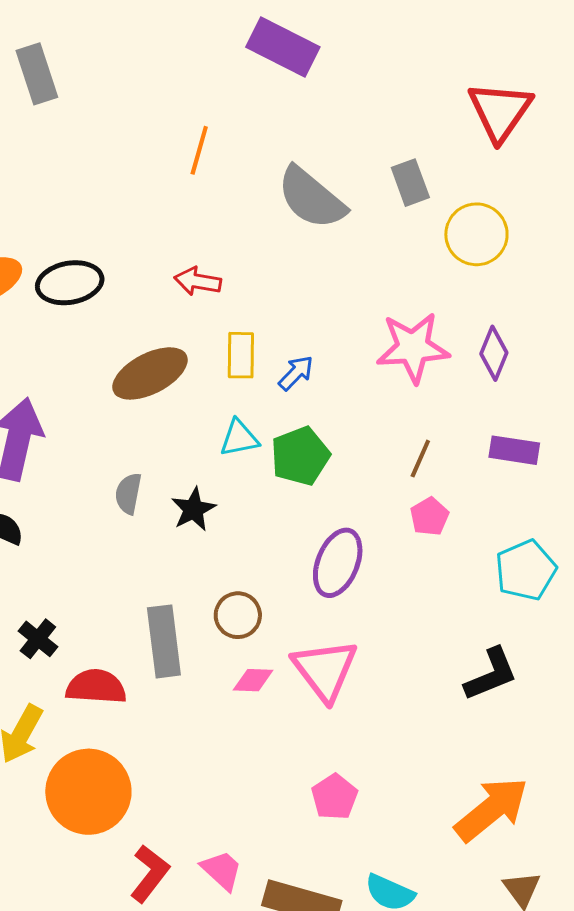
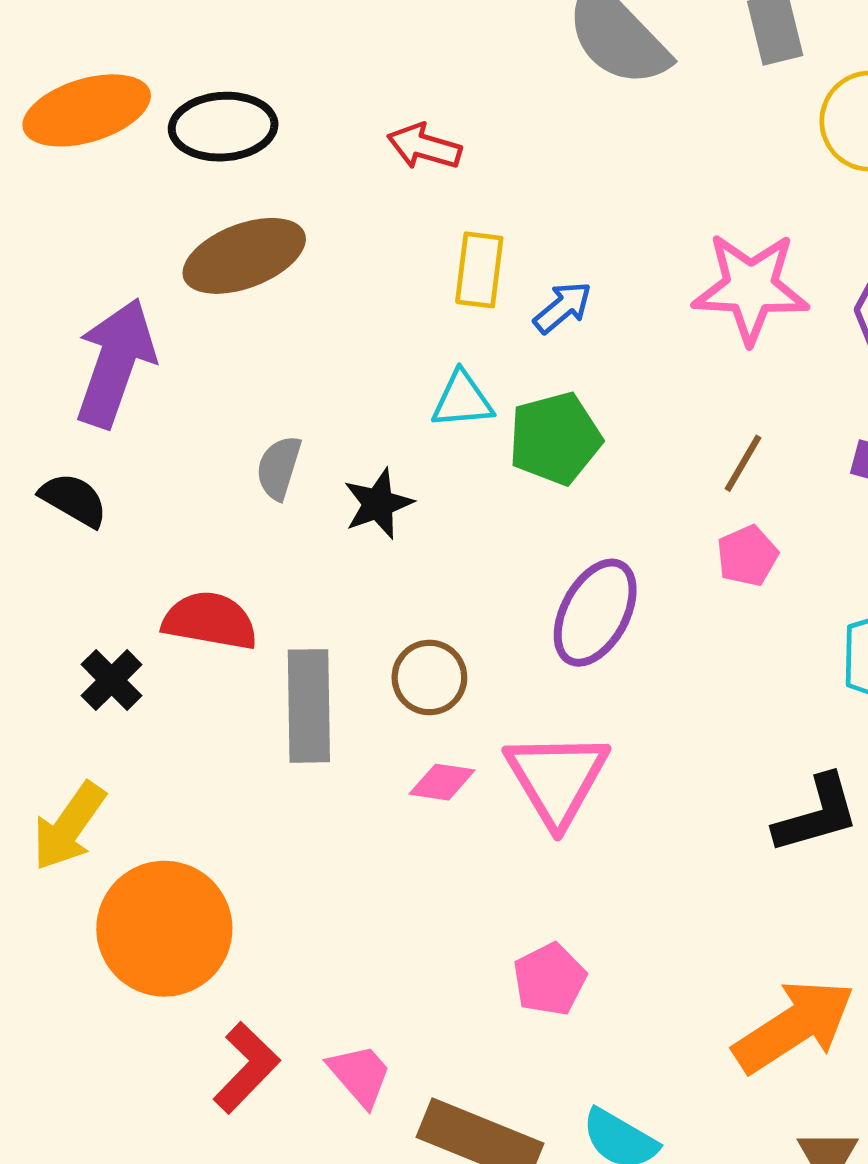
brown ellipse: (150, 373) -> (244, 256), moved
red semicircle: (96, 687) -> (210, 621), moved

